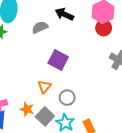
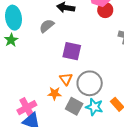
gray circle: (67, 98) -> (90, 83), size x1.6
orange star: (27, 109) -> (54, 93), moved

